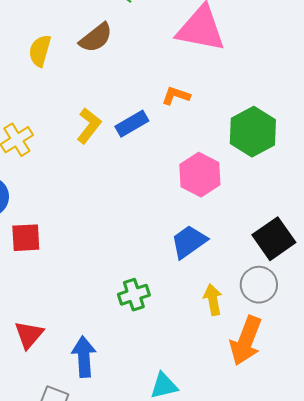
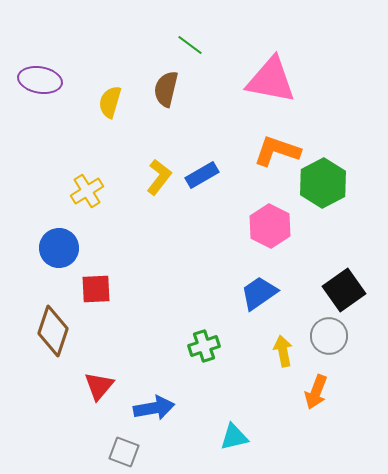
brown semicircle: (96, 38) -> (166, 89), turned 141
orange L-shape: (176, 96) -> (277, 151), moved, size x1.6
orange arrow: (246, 341) -> (316, 392), size x0.7
blue arrow: (84, 357) -> (154, 408), turned 84

